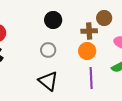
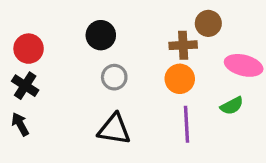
black circle: (53, 20) -> (101, 35), moved
black triangle: (48, 81) -> (114, 129), turned -30

